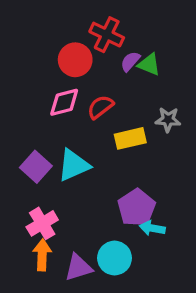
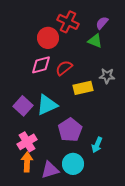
purple semicircle: (130, 61) -> (102, 23), moved
purple pentagon: (137, 208) -> (70, 130), moved
cyan arrow: (152, 228) -> (97, 145), turned -77

